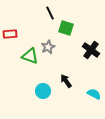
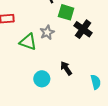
black cross: (91, 50) -> (83, 29), moved
cyan semicircle: (94, 94) -> (96, 82), turned 48

